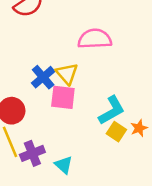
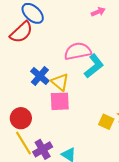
blue cross: (43, 77) -> (40, 76), moved
cyan L-shape: (112, 110) -> (94, 66), moved

